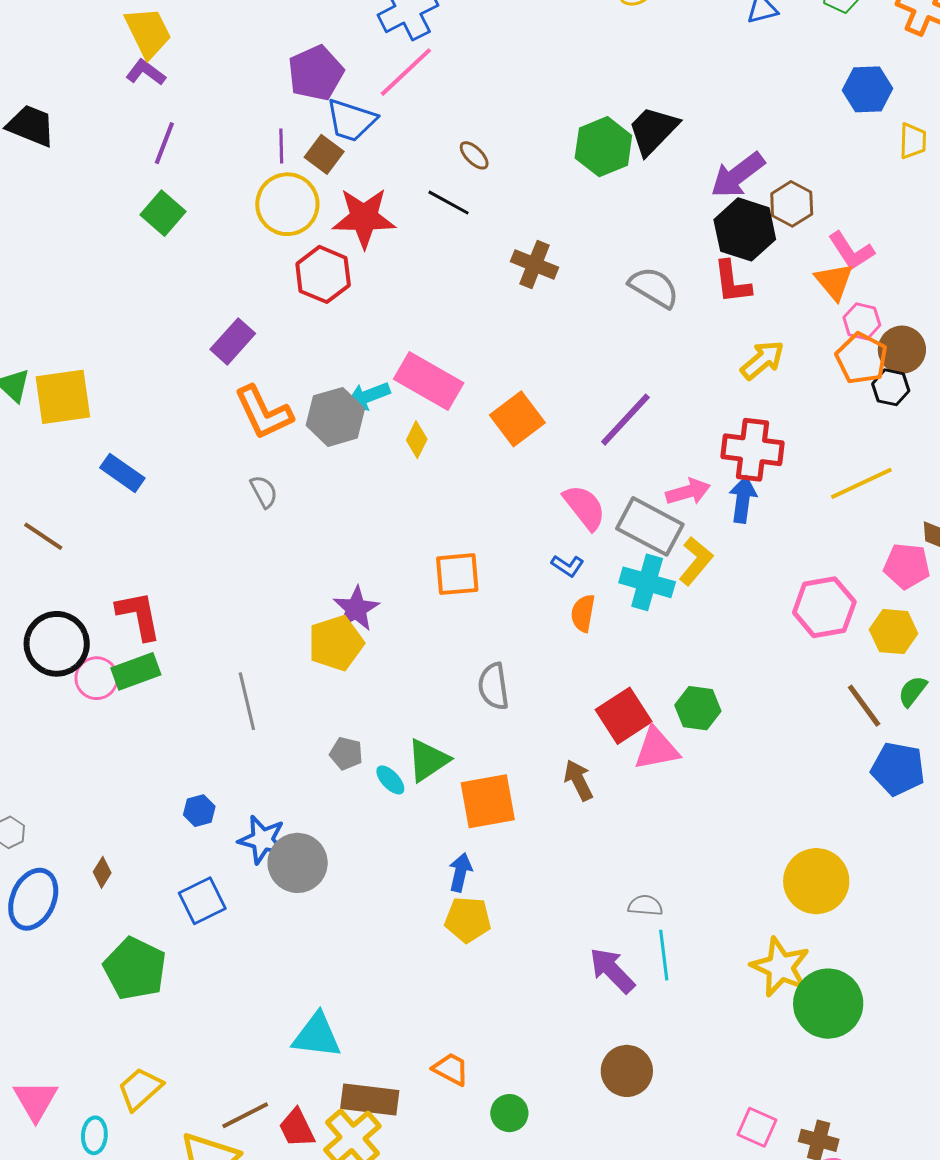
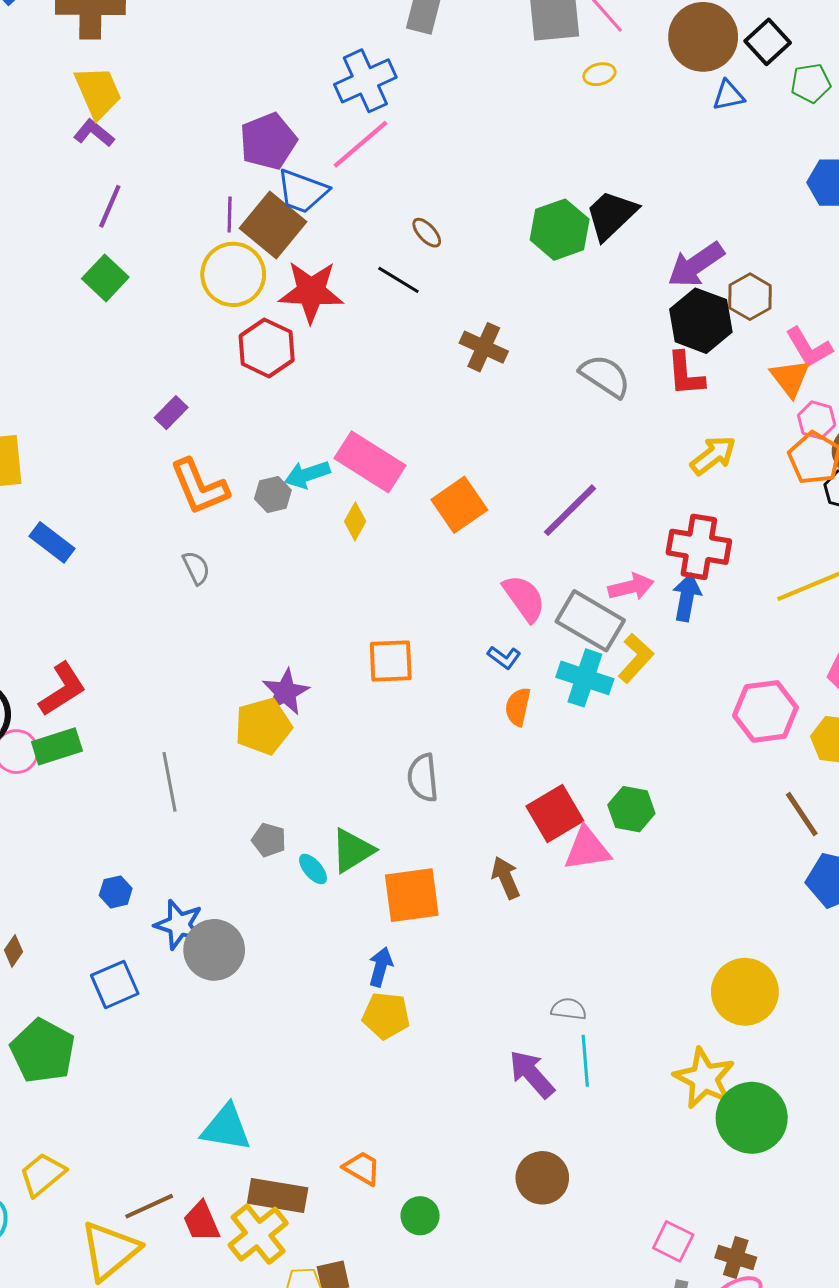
brown square: (324, 154) -> (273, 225), size x1.6
purple rectangle: (233, 341) -> (171, 413), size x0.7
gray hexagon: (335, 417) -> (273, 495), size x0.6
red L-shape: (139, 616) -> (62, 689), turned 66

